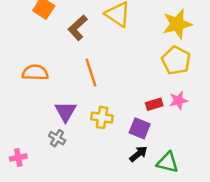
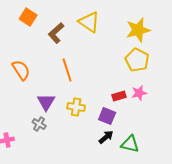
orange semicircle: (35, 73) -> (21, 70), turned 55

